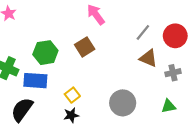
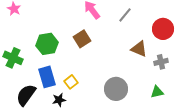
gray line: (143, 32) -> (125, 15), moved
blue rectangle: (35, 81) -> (47, 77), moved, turned 70
black star: (71, 115) -> (59, 100), moved

